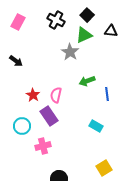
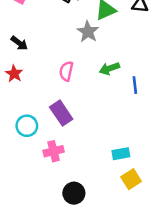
red star: (33, 95) -> (14, 74), moved
pink semicircle: (56, 95) -> (66, 71), moved
cyan rectangle: (96, 126) -> (121, 154), moved, turned -40

